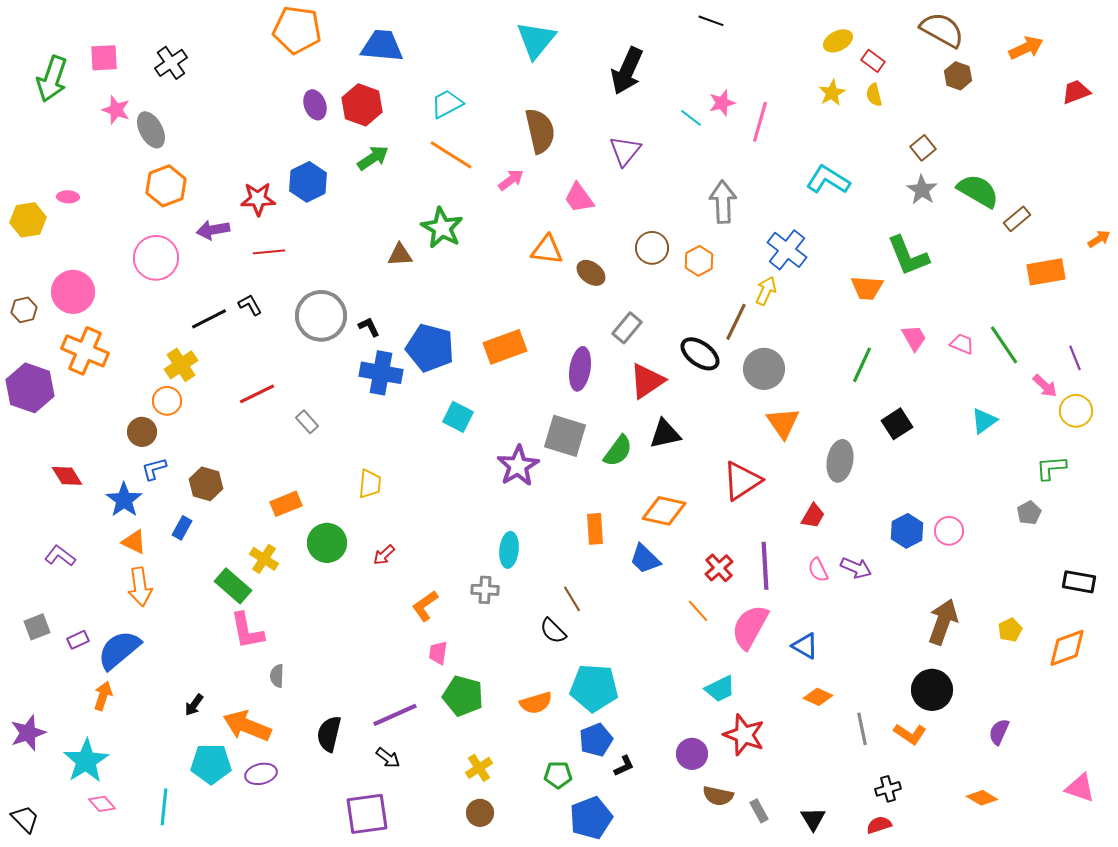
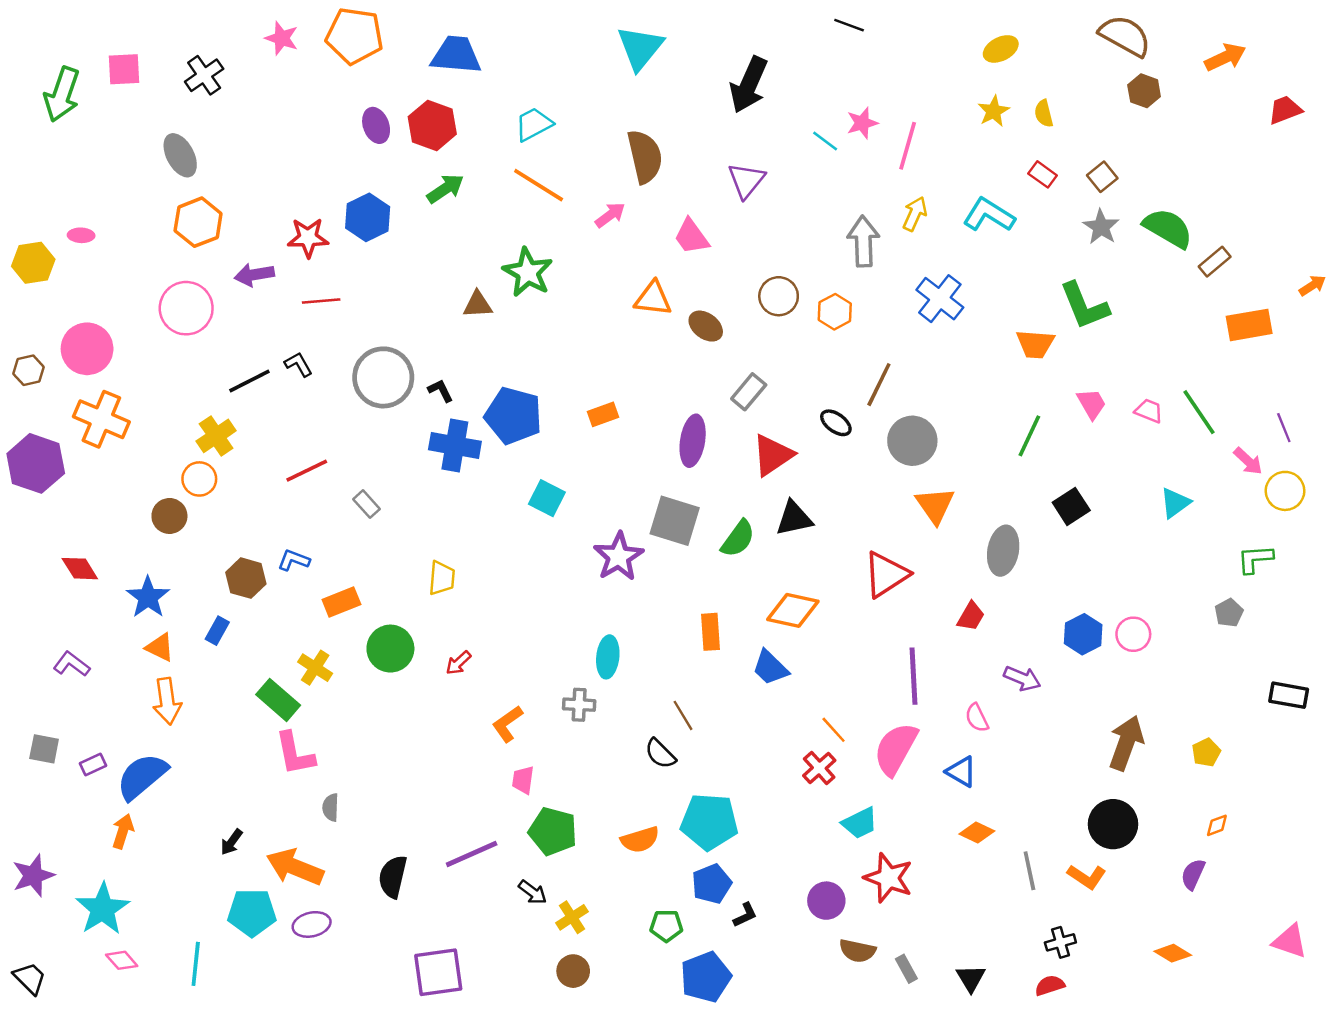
red rectangle: (873, 61) -> (1043, 174), moved
pink star: (116, 110) -> (282, 38), moved
yellow arrow: (766, 291) -> (915, 214), moved
orange rectangle: (505, 347) -> (603, 414), size x0.6
black ellipse: (700, 354) -> (836, 423), size x0.7
blue L-shape: (154, 469) -> (294, 560), moved, turned 36
red cross: (719, 568) -> (819, 768), moved
pink semicircle: (818, 570) -> (977, 718), moved
gray square: (37, 627) -> (44, 749), turned 32
orange diamond: (1067, 648) -> (1217, 825), moved, size x0.5
black arrow: (388, 758) -> (533, 892), moved

